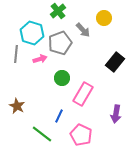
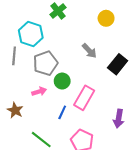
gray arrow: (83, 30) -> (89, 51), moved
gray pentagon: (60, 43) -> (45, 63), moved
pink arrow: (40, 59) -> (39, 91), moved
blue line: (59, 116) -> (62, 112), moved

